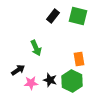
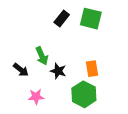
black arrow: (18, 70) -> (21, 70), moved, turned 72
black star: (50, 80) -> (58, 71), moved

